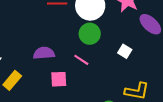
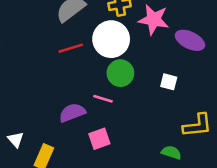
pink line: (81, 60) -> (103, 99), moved

